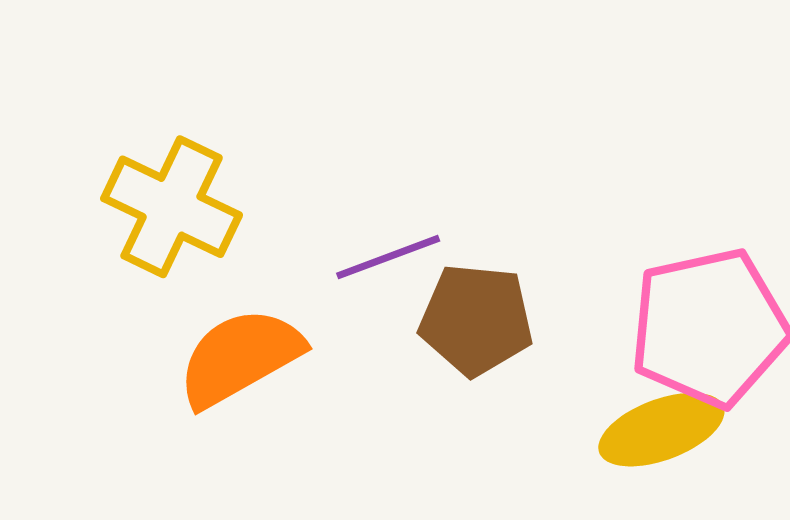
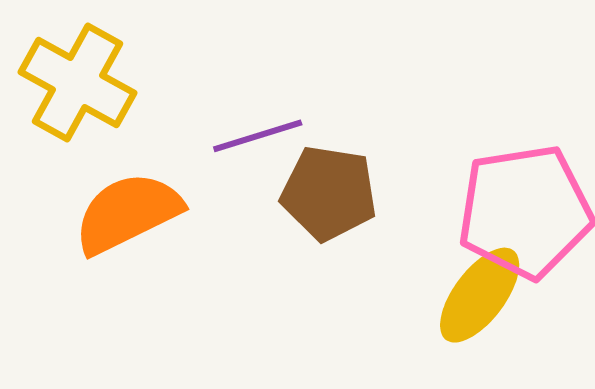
yellow ellipse: (661, 430) -> (480, 295), turned -36

